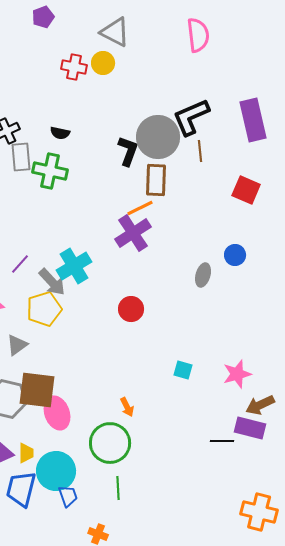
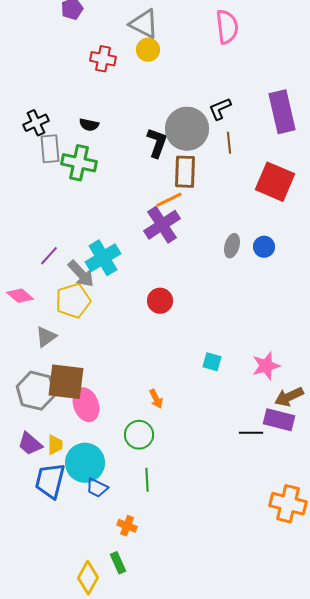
yellow circle: (103, 63) -> (148, 50), moved
black L-shape: (191, 117) -> (220, 109), size x0.6
red square: (246, 190) -> (275, 182), size x1.4
gray ellipse: (203, 275) -> (232, 246), moved
green circle: (110, 443) -> (139, 435), size x0.7
blue trapezoid: (68, 496) -> (97, 488), turned 135

